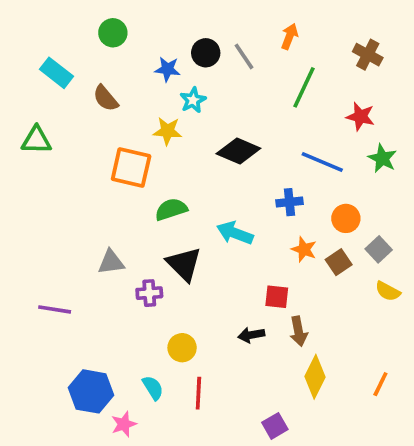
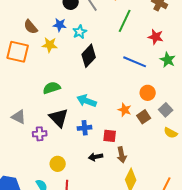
blue star: (167, 69) -> (60, 25), moved
brown semicircle: (106, 98) -> (31, 27), moved
cyan star: (193, 100) -> (80, 32), moved
black diamond: (238, 151) -> (89, 56), turned -70
orange square: (131, 167) -> (18, 52), moved
blue cross: (289, 202) -> (85, 128), moved
gray triangle: (111, 262) -> (19, 117), turned 35

